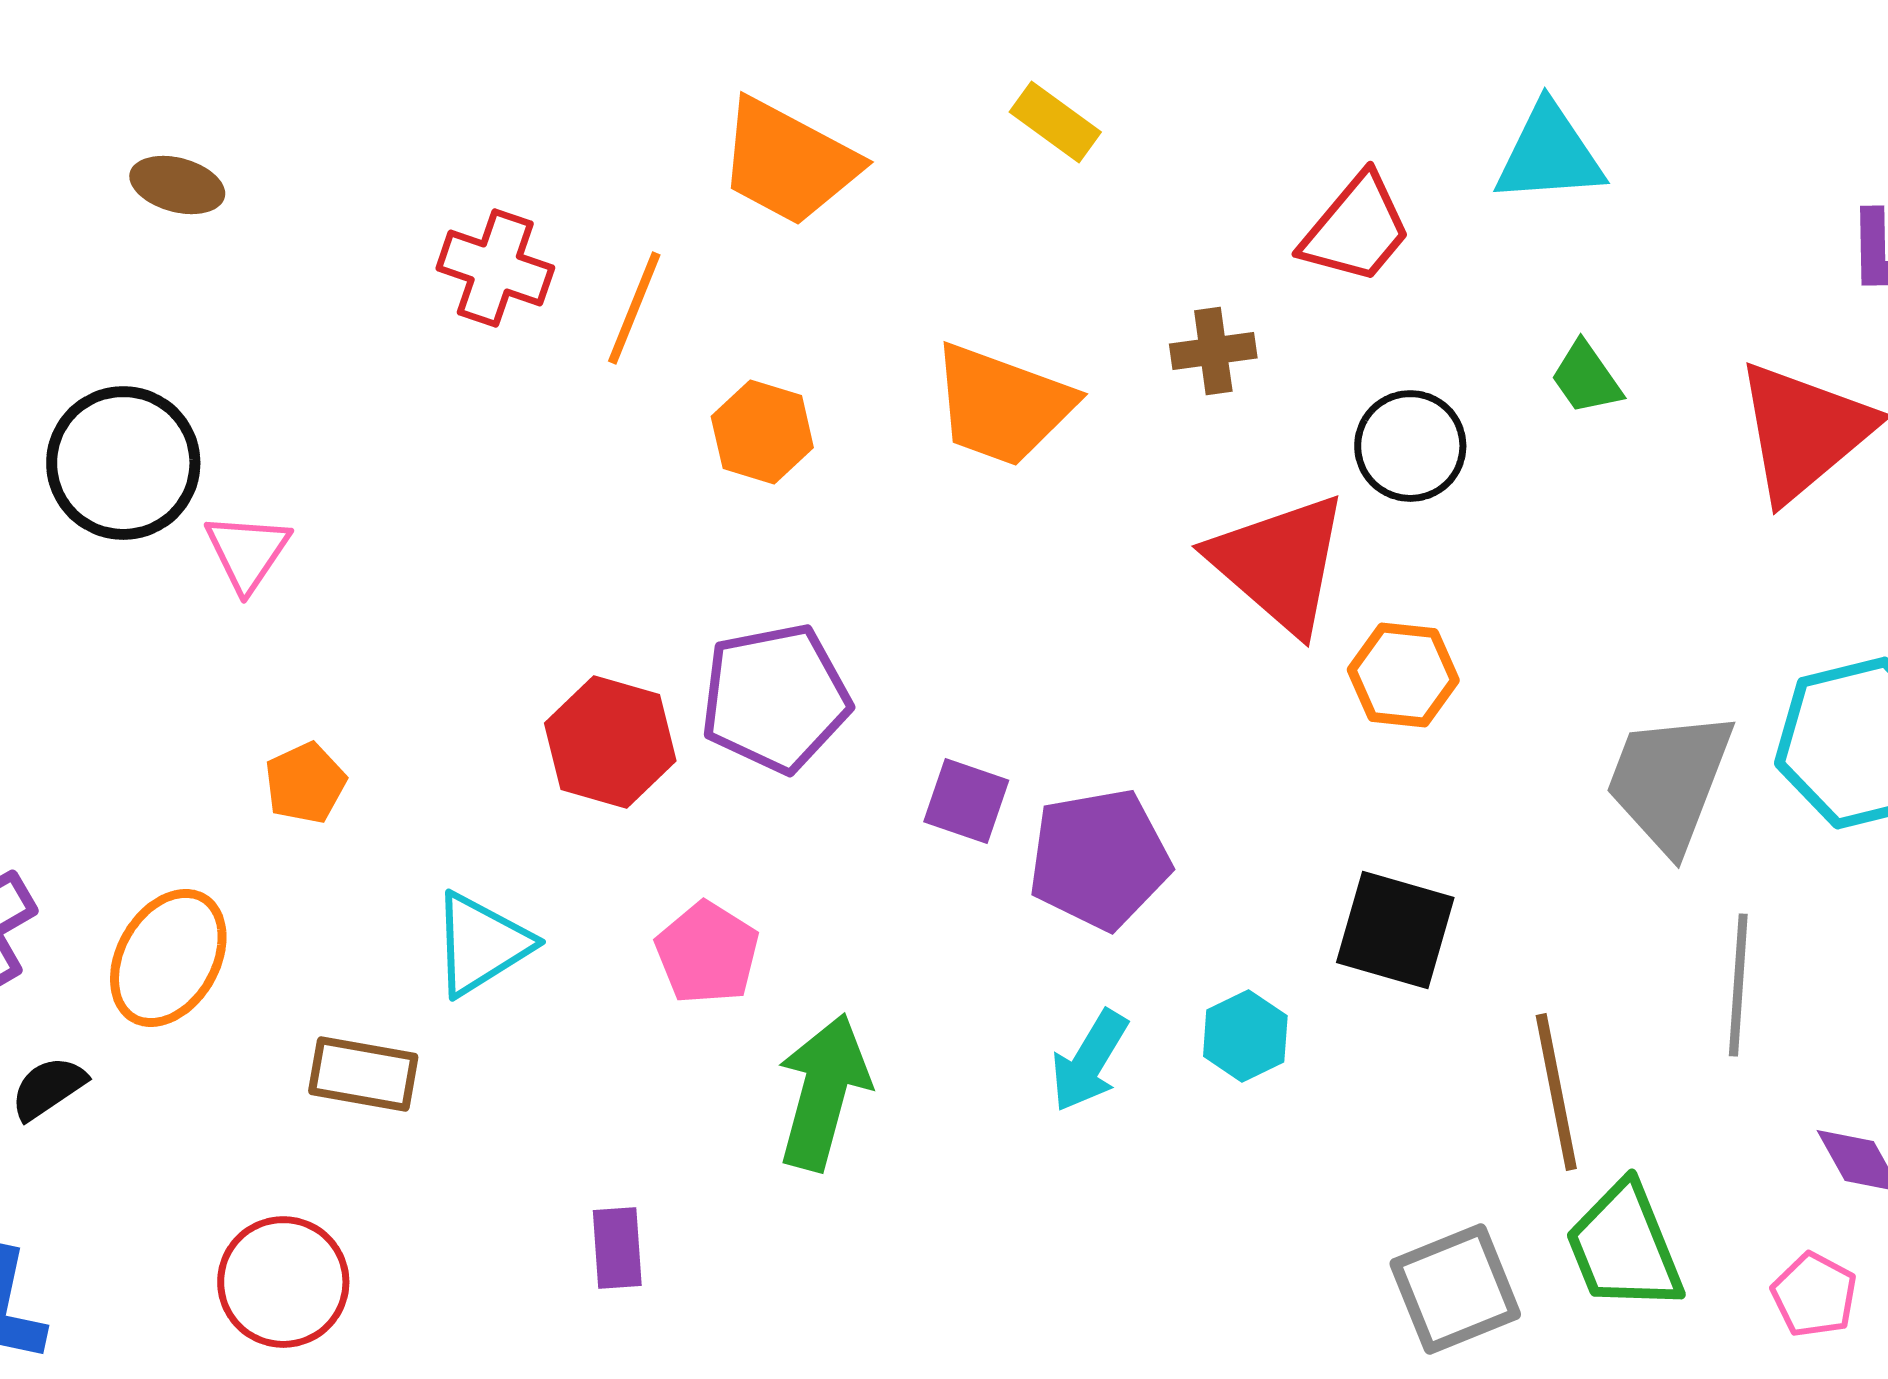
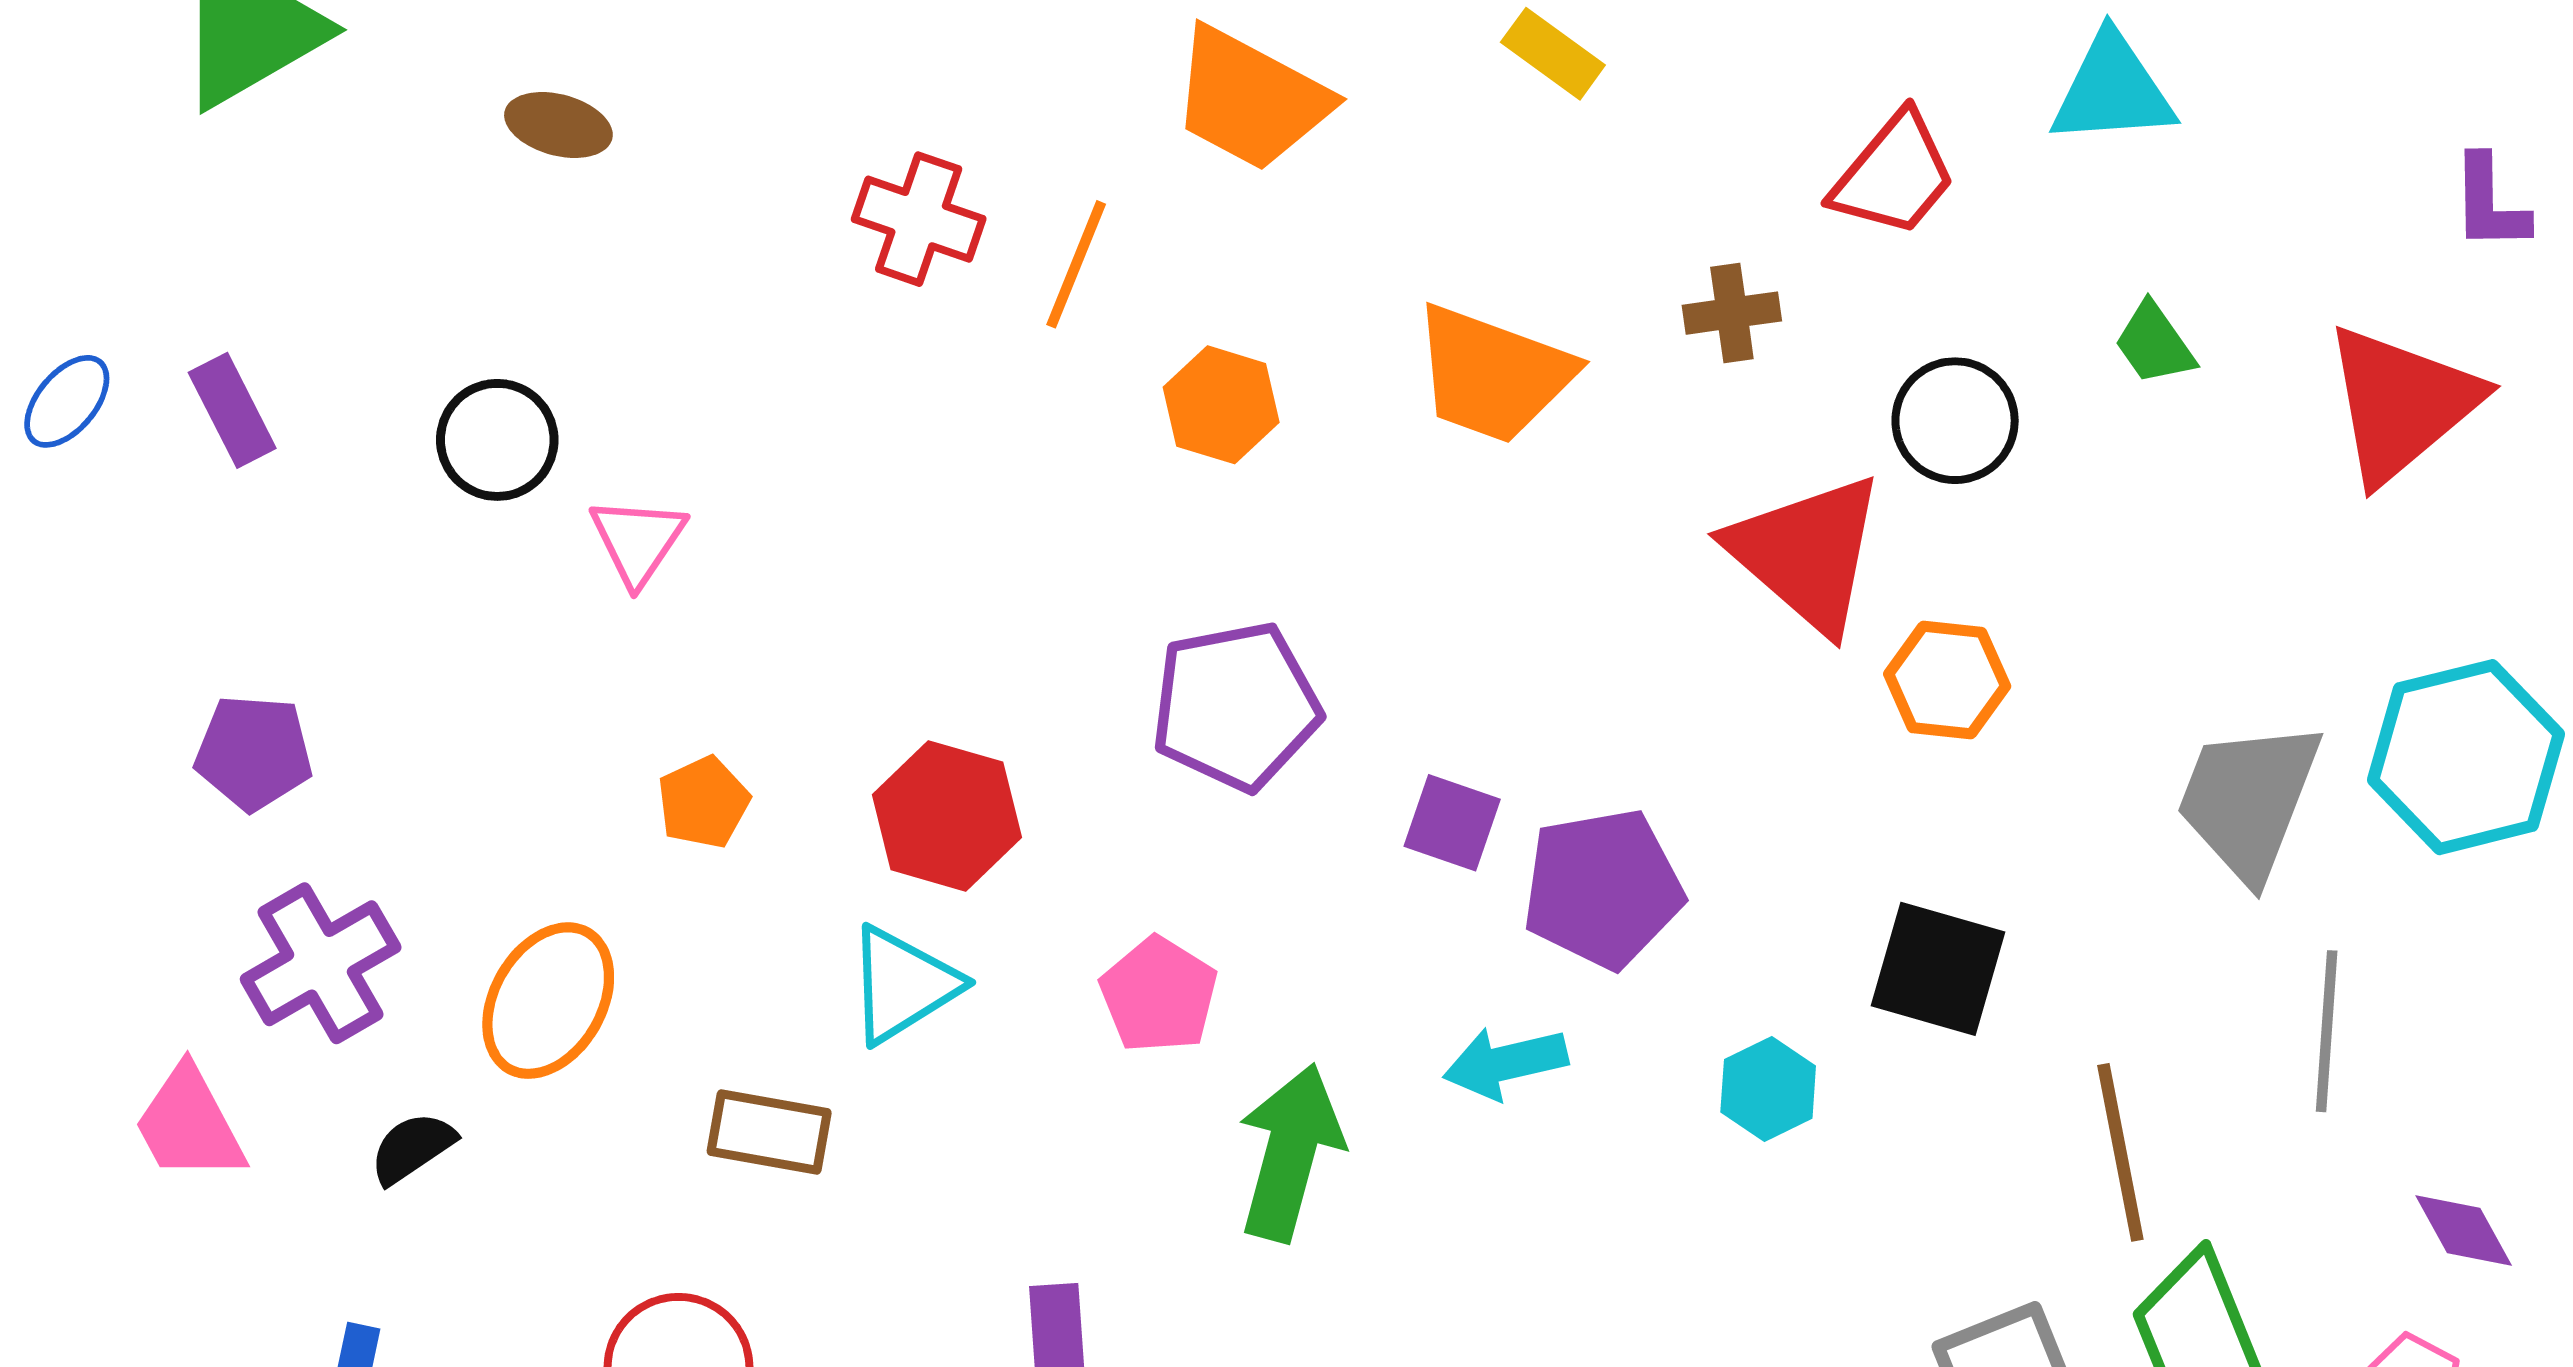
black circle: (123, 463) -> (497, 440), size x0.7
red hexagon: (610, 742) -> (947, 816), moved
cyan arrow: (1089, 1061) -> (1505, 1063), moved, turned 46

